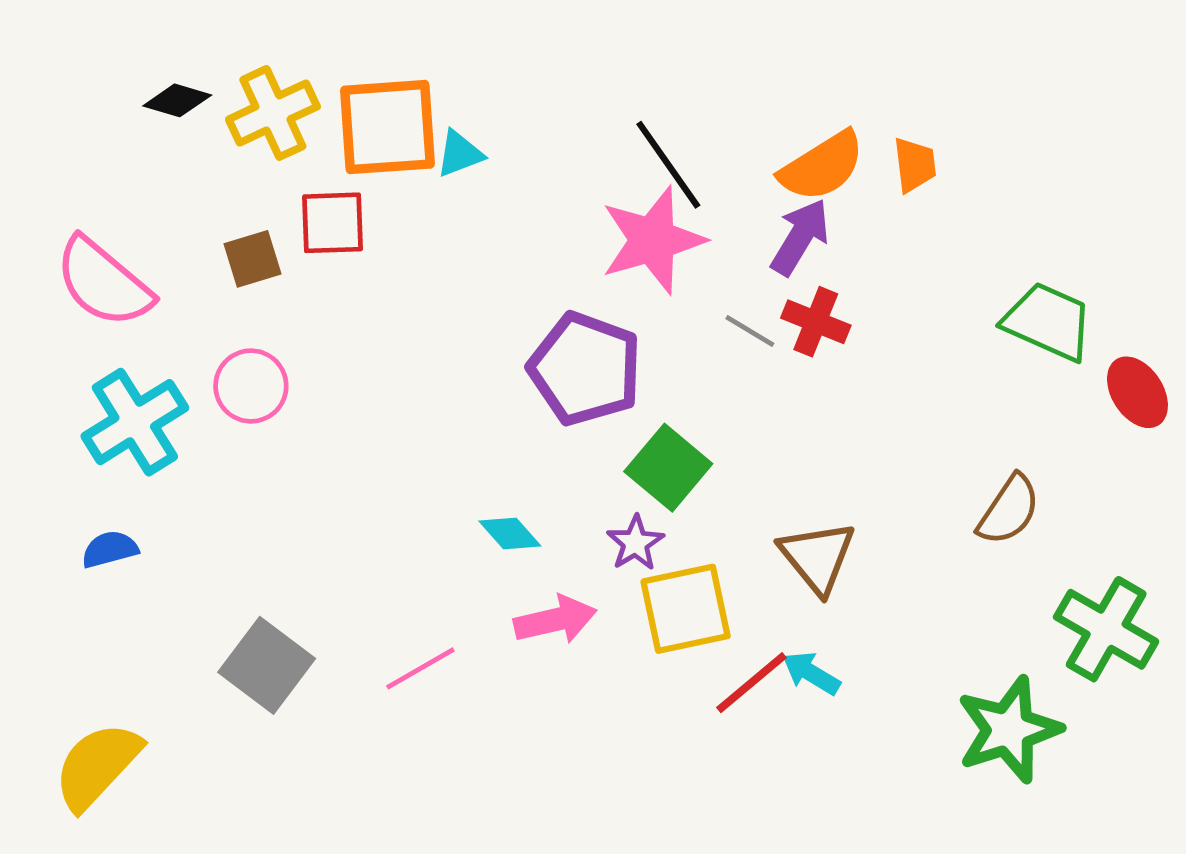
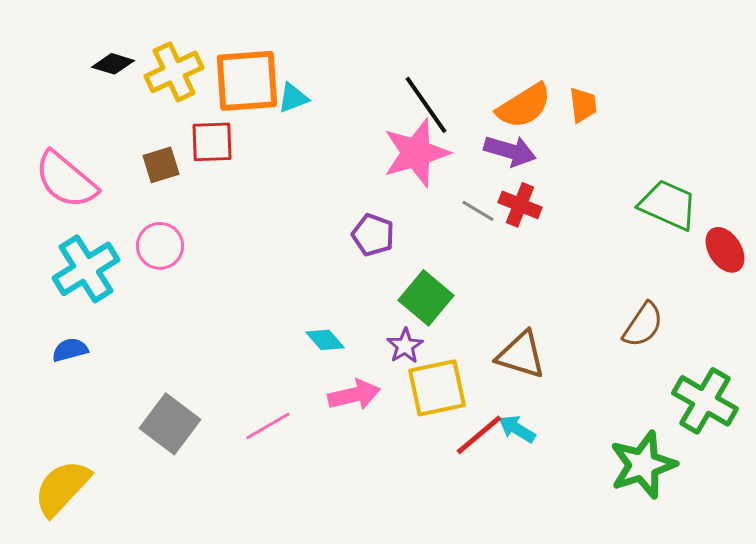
purple arrow: (800, 237) -> (510, 151), turned 75
purple pentagon: (585, 369) -> (373, 235), size x0.6
brown triangle: (817, 557) -> (521, 355), turned -34

